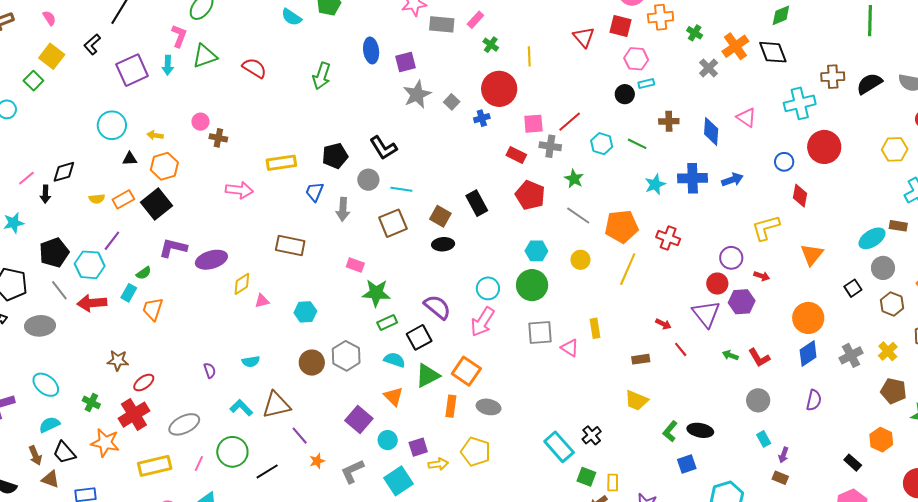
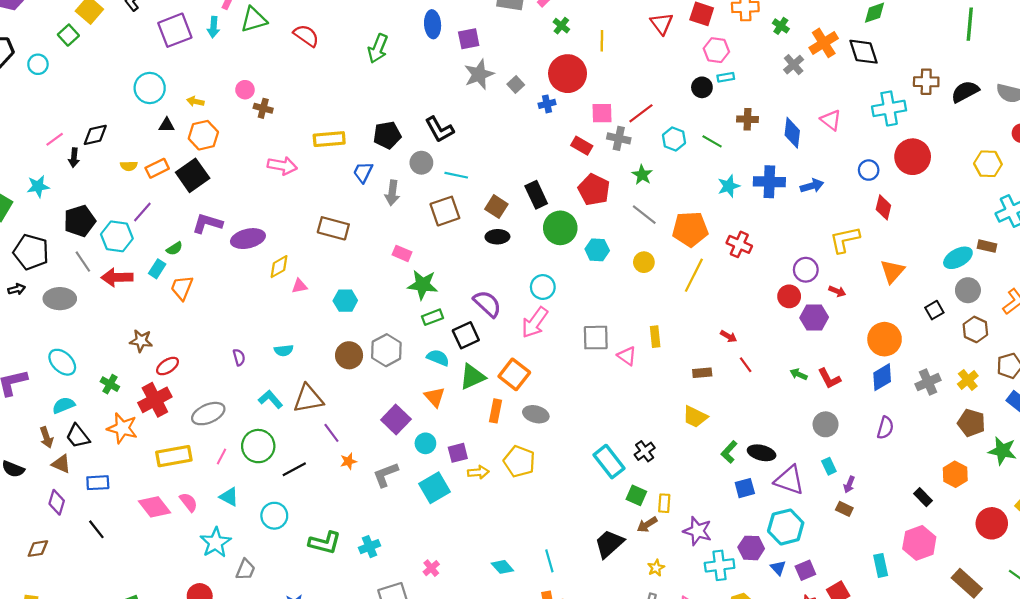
green circle: (532, 285) -> (560, 228), moved
purple triangle: (706, 314) -> (789, 480), moved, turned -36

